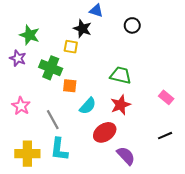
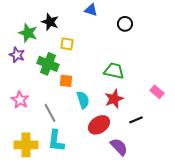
black star: (82, 29) -> (50, 22), moved
cyan semicircle: (88, 106) -> (83, 100), turned -60
black line: (165, 136) -> (136, 120), moved

